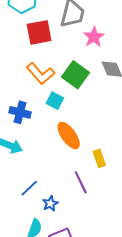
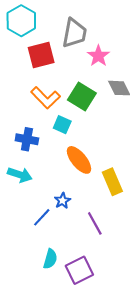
yellow rectangle: (99, 158) -> (112, 182), size x1.4
purple line: (81, 182) -> (95, 223), moved
blue star: (50, 203) -> (62, 201), moved

